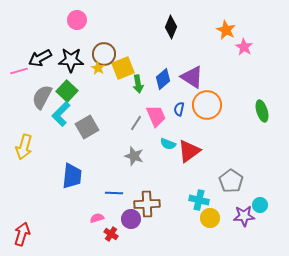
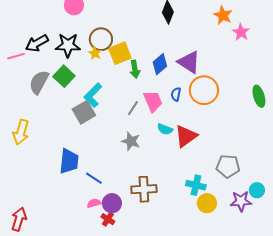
cyan L-shape: (61, 114) -> (93, 95), moved
gray pentagon: (231, 181) -> (228, 166), turned -30
blue line: (114, 193) -> (94, 178), moved, turned 30
purple circle: (131, 219) -> (112, 203), moved

